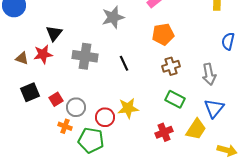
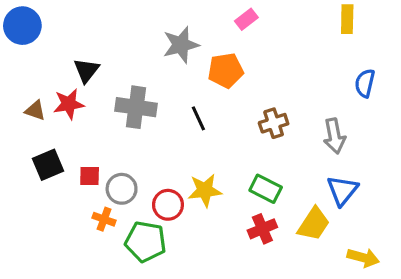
orange pentagon: (163, 34) -> (226, 70), moved
red square: (56, 99) -> (90, 176), turned 32
green rectangle: (175, 99) -> (266, 189), moved

